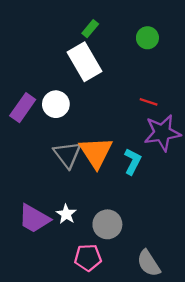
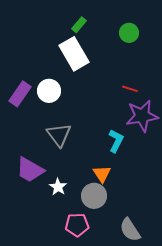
orange triangle: (96, 152) -> (102, 174), moved, size x0.6
purple trapezoid: (34, 219) -> (30, 170), moved

